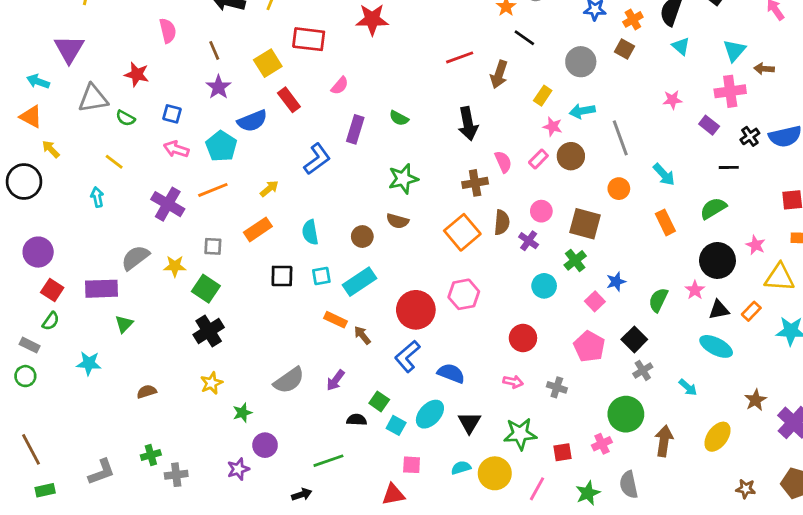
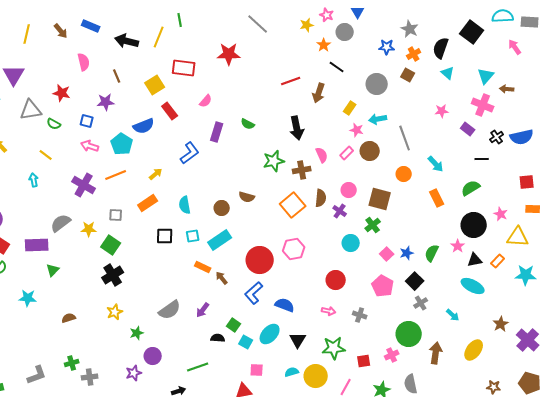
purple star: (218, 87) -> (106, 102), moved, turned 30
pink cross: (730, 91) -> (483, 105), turned 30
green star: (403, 179) -> (274, 161), moved
blue star: (616, 282) -> (407, 253), moved

